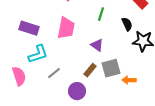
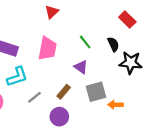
green line: (101, 14) -> (85, 42), moved, turned -56
brown rectangle: (90, 70) -> (64, 92), moved

